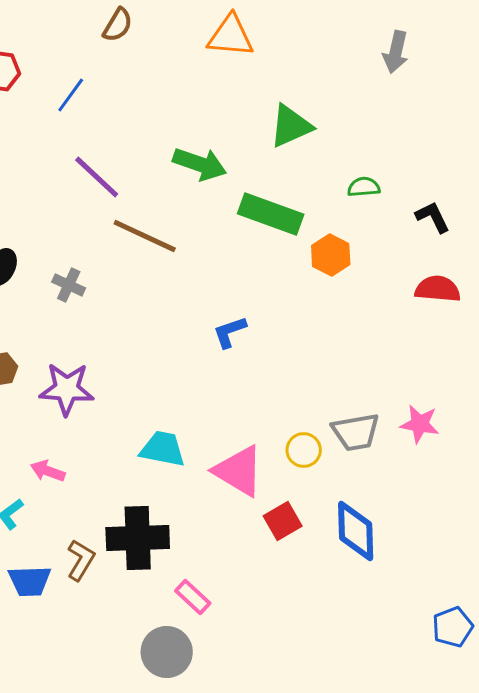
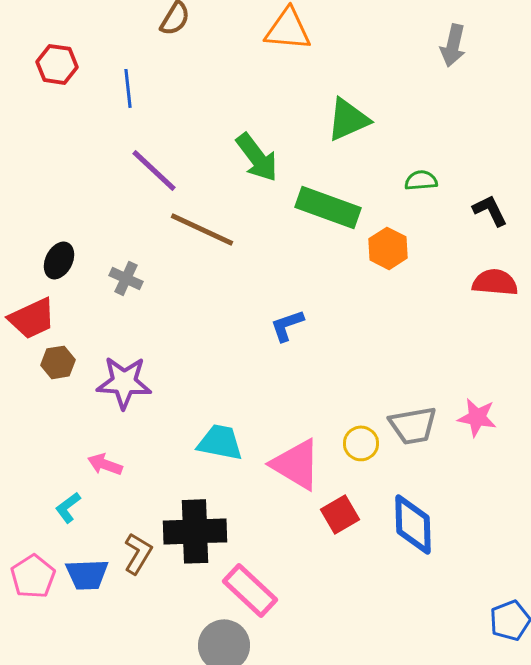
blue line: (71, 95) -> (128, 88), turned -42
green arrow: (200, 164) -> (257, 157), turned 34
pink rectangle: (193, 597) -> (250, 590), size x1.5

